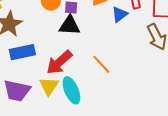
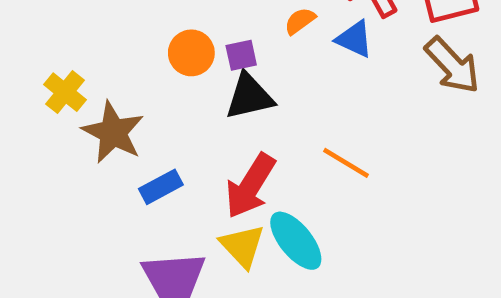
blue triangle: (120, 14) -> (354, 39), turned -42
blue rectangle: (22, 52) -> (161, 187), size x0.7

